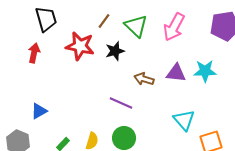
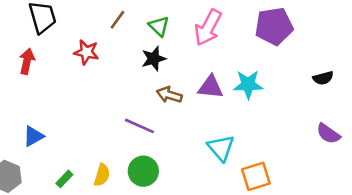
green triangle: (136, 26) -> (159, 26), size x0.7
red star: (80, 46) -> (86, 52), size x0.7
black star: (115, 51) -> (154, 59), moved

